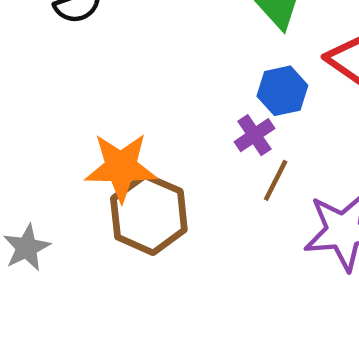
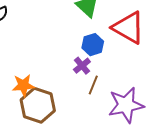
orange star: (121, 167) -> (23, 85), size x0.7

